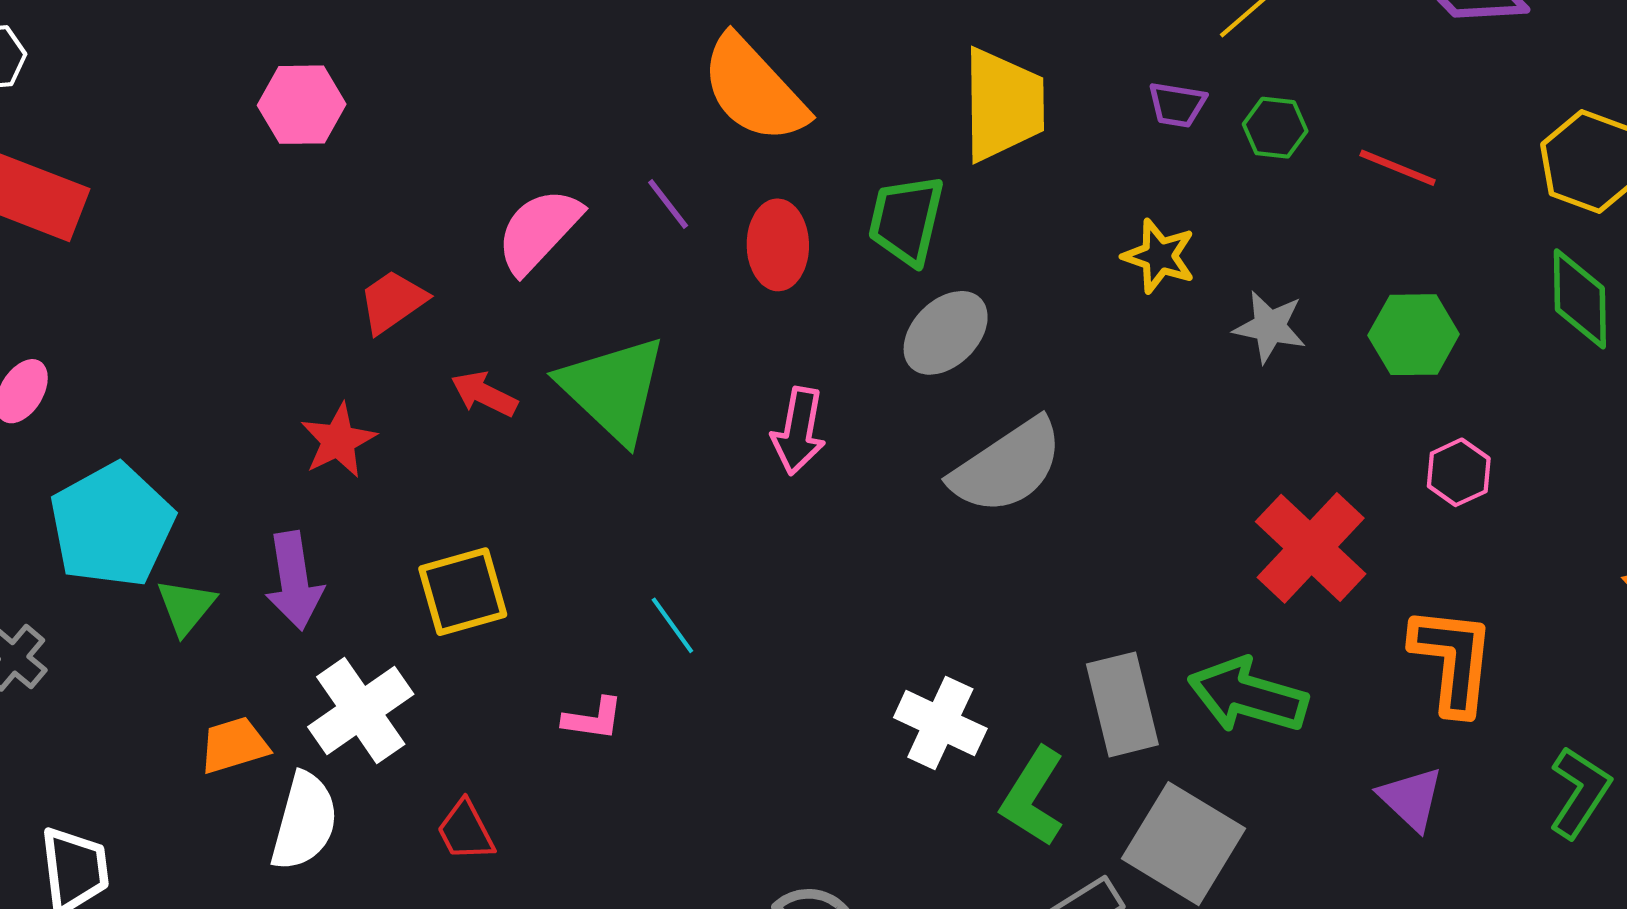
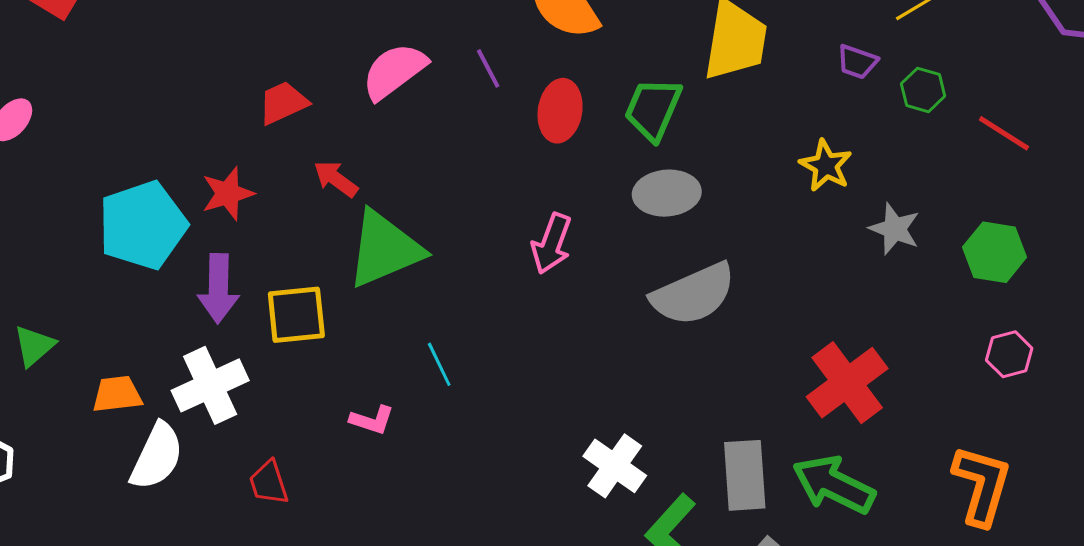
gray ellipse: (946, 333) -> (667, 193), turned 30
green triangle: (613, 389) -> (385, 249), moved, turned 44
cyan pentagon: (112, 525) -> (143, 225), moved
red cross: (1311, 548) -> (847, 383), moved
purple arrow: (294, 581) -> (218, 288), moved
green triangle: (186, 607) -> (34, 346), moved

